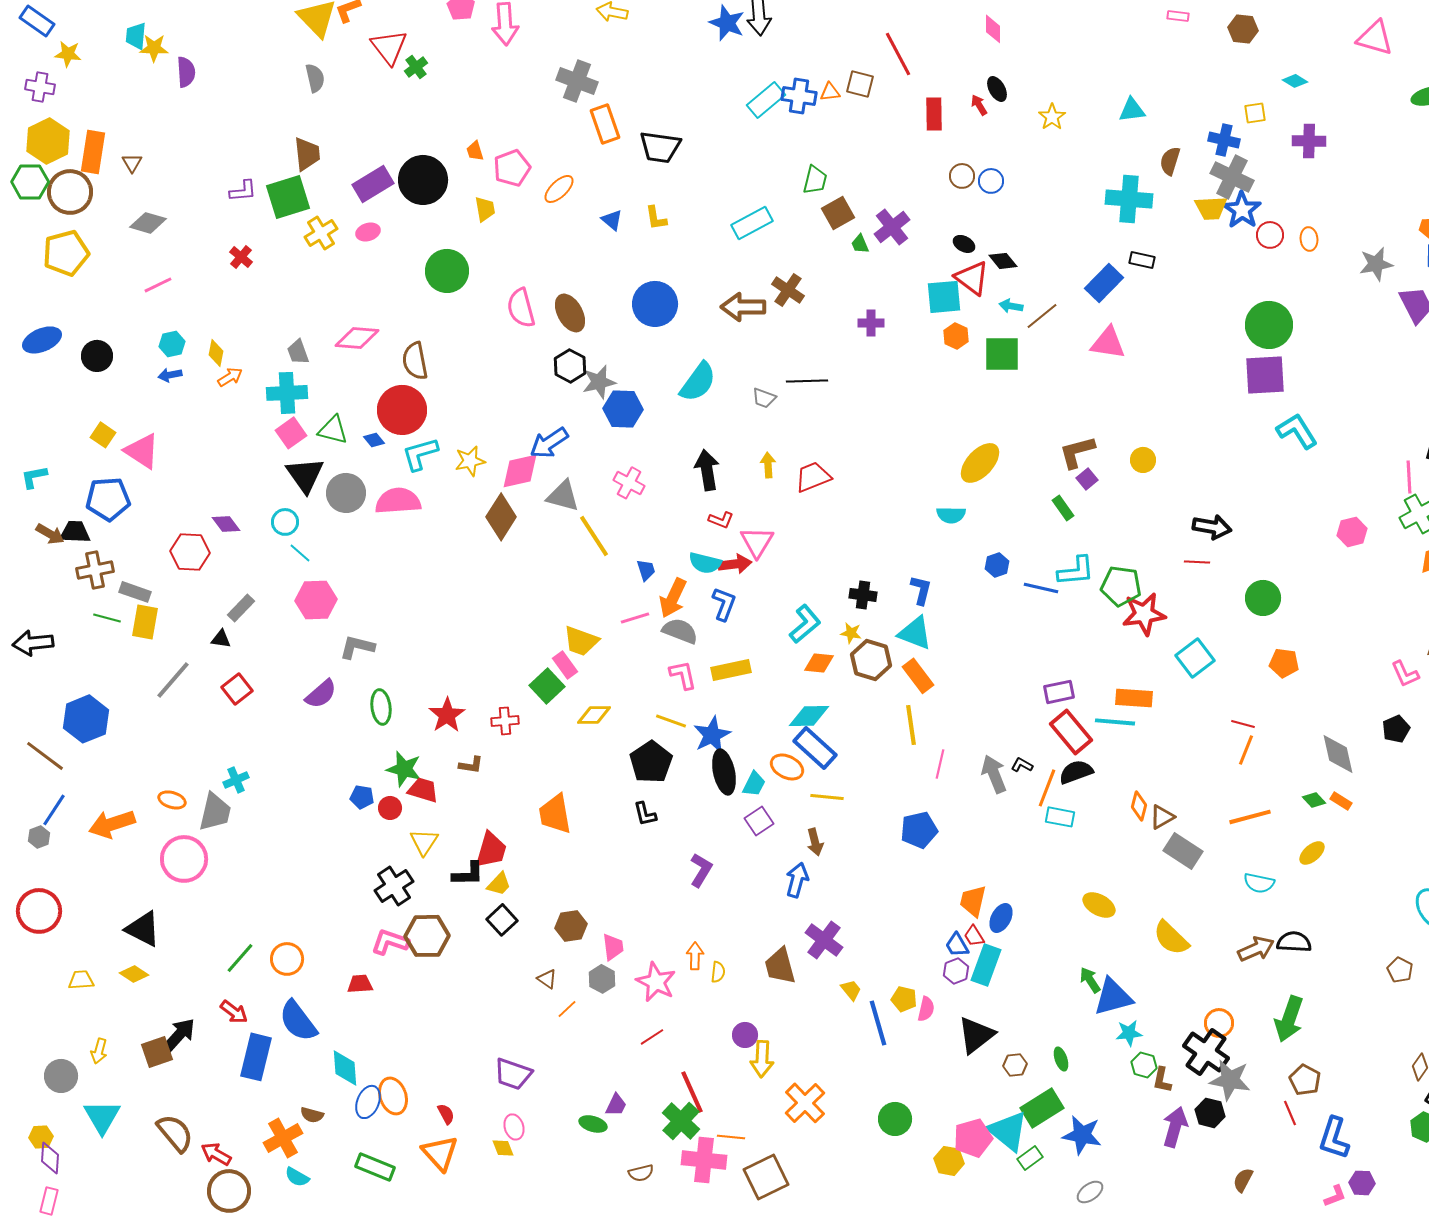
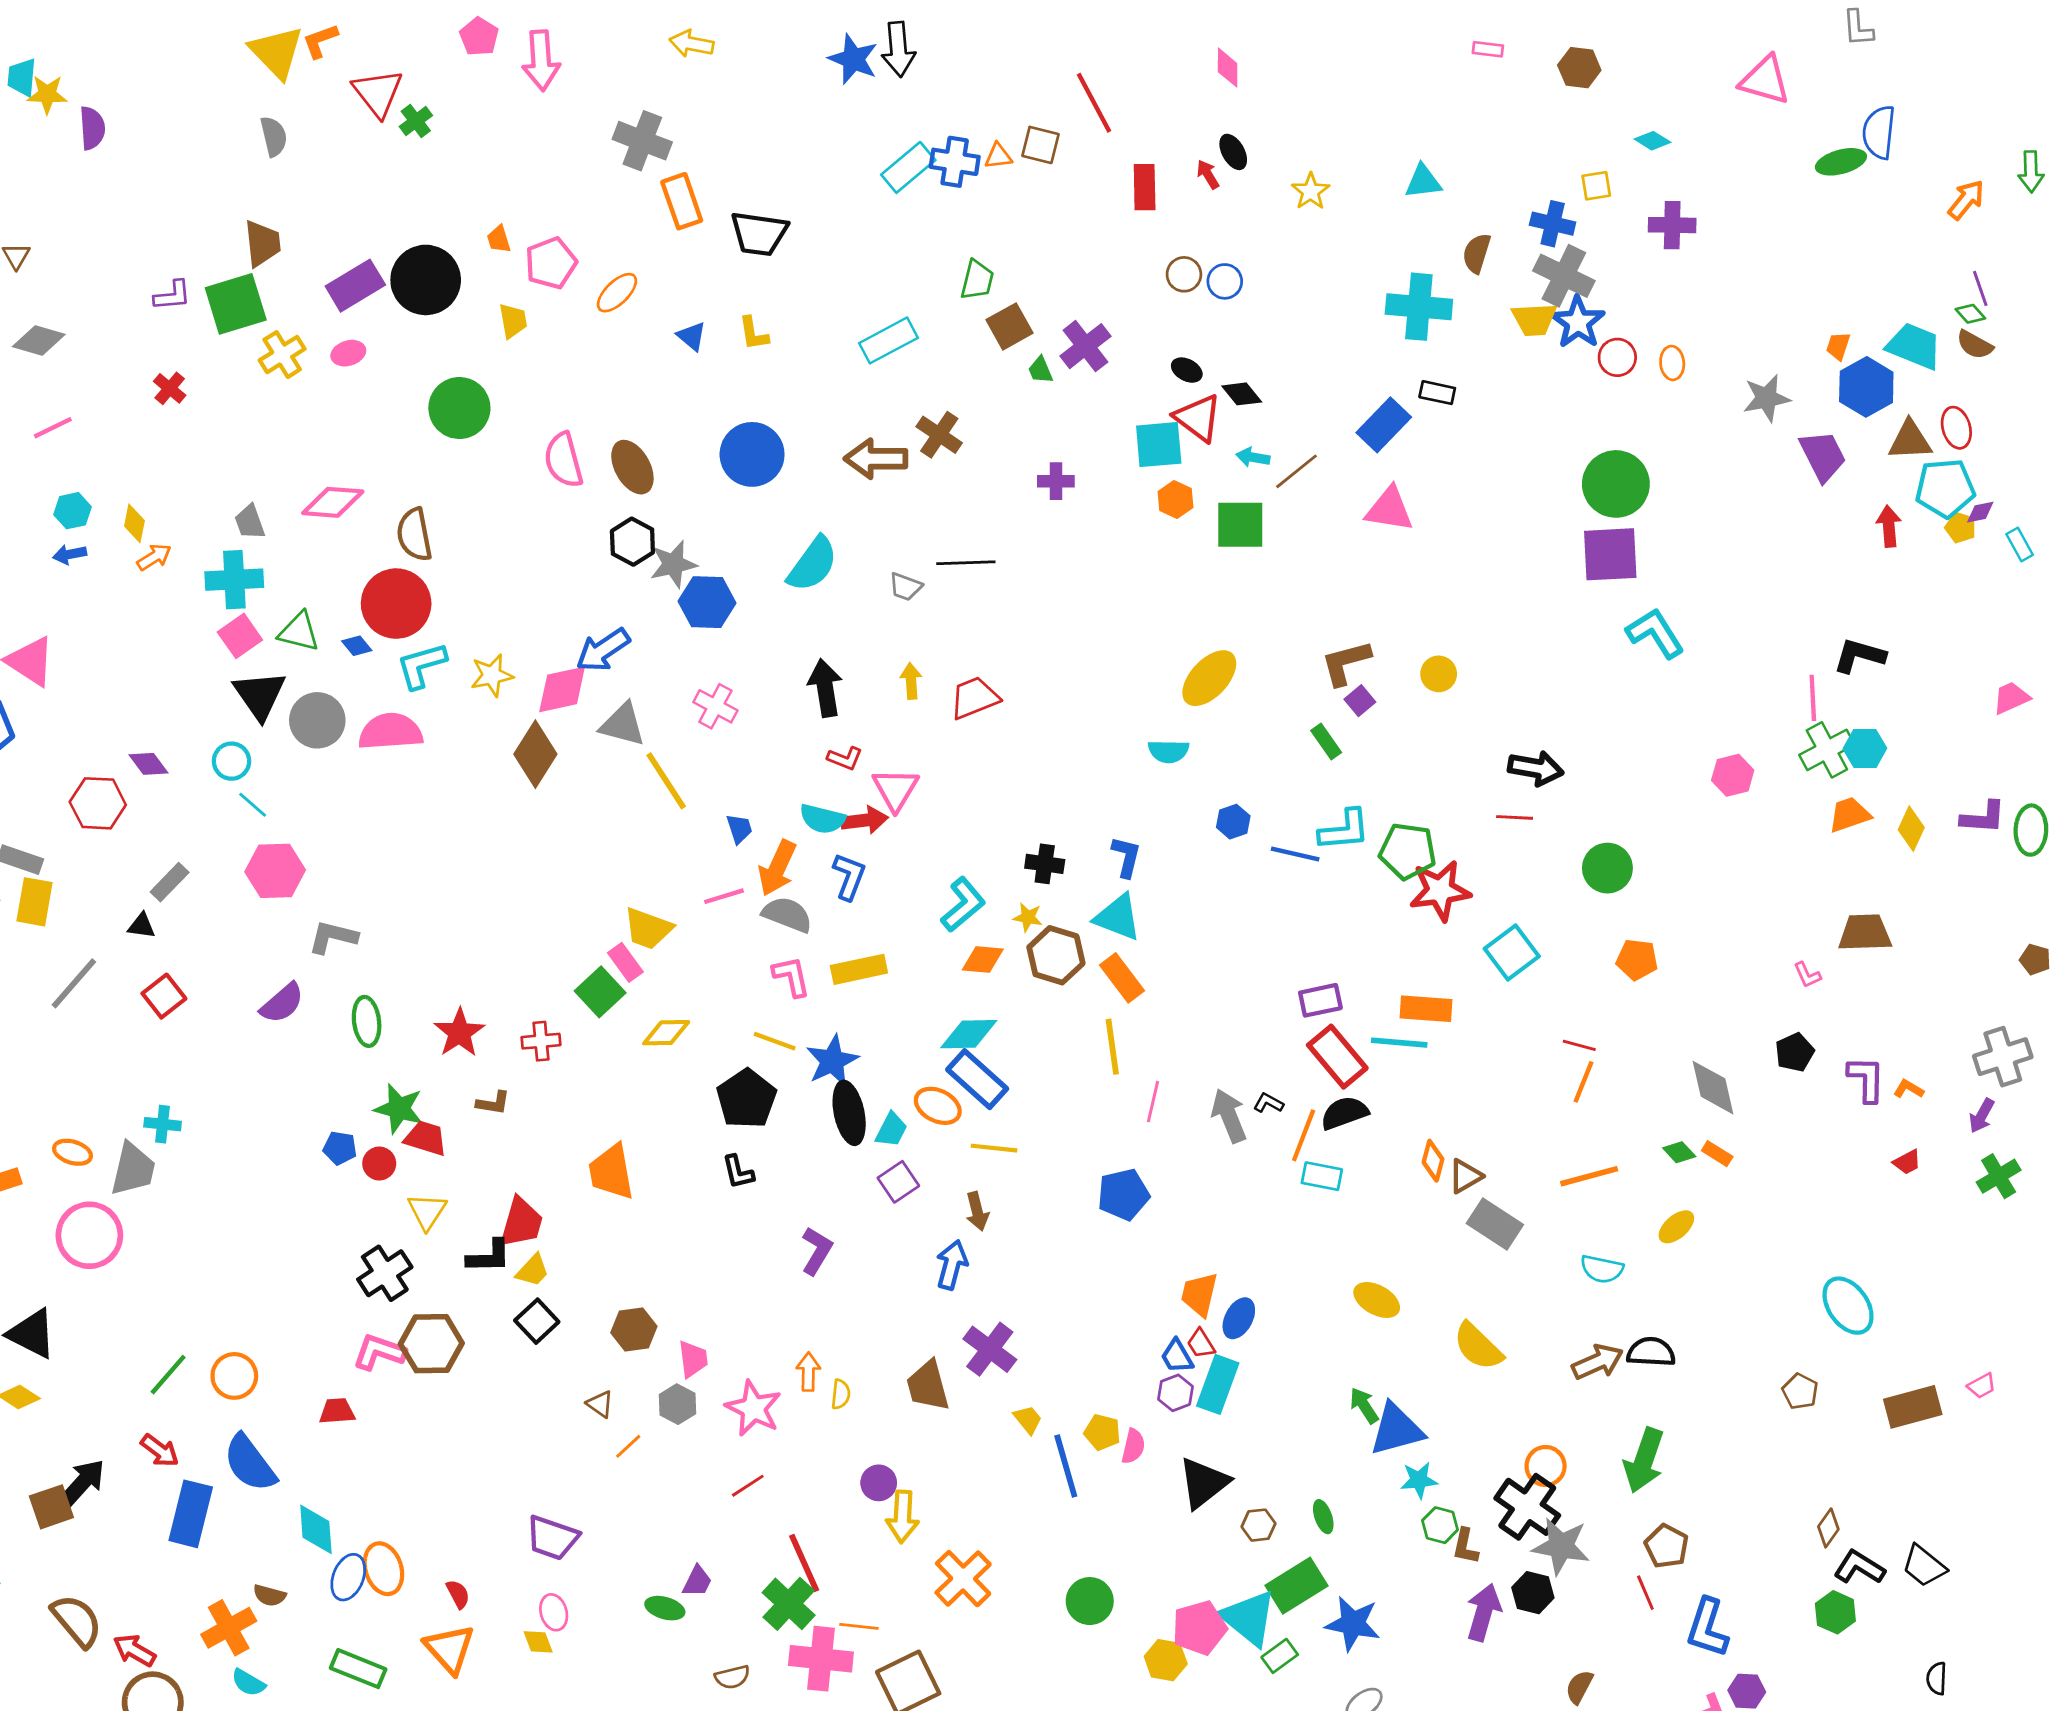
pink L-shape: (1405, 674) -> (1807, 975), size x0.7
cyan cross: (236, 780) -> (163, 1124), turned 30

